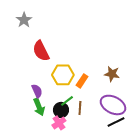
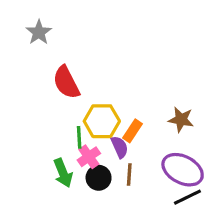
purple semicircle: (37, 91) -> (120, 147), moved
green line: (67, 101) -> (79, 137), moved, turned -56
pink cross: (59, 123) -> (89, 157), moved

